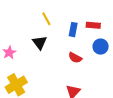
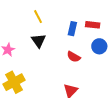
yellow line: (46, 19) -> (38, 17), moved

